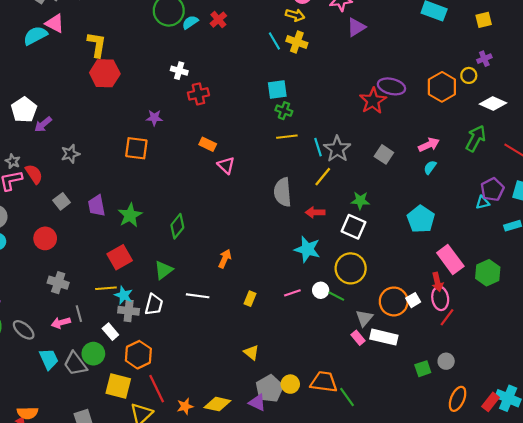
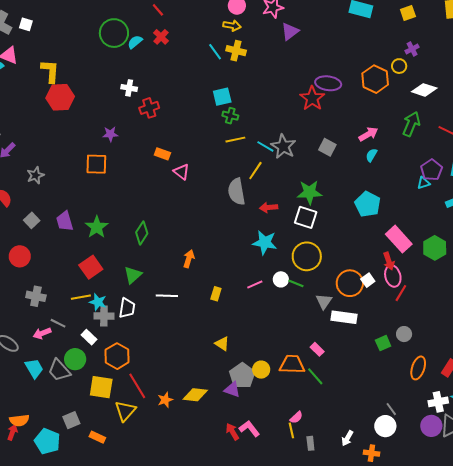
cyan line: (318, 147) -> (265, 146), turned -36
yellow line: (323, 177) -> (255, 171), moved
green star: (360, 201) -> (310, 192), size x1.4
gray line: (79, 314) -> (58, 323), turned -42
pink rectangle: (358, 338) -> (317, 349), moved

